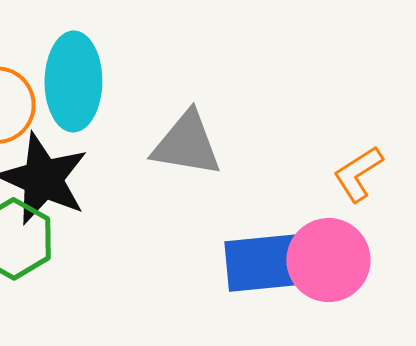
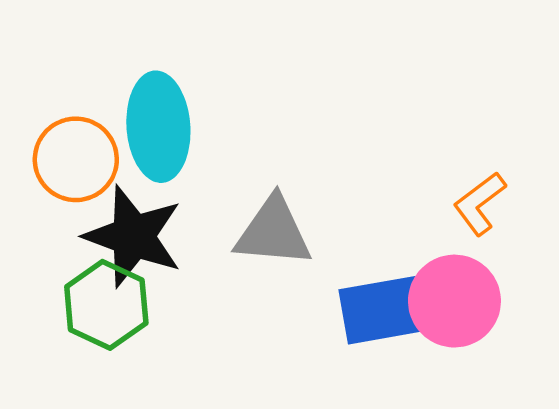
gray triangle: (187, 144) -> (273, 232), moved

